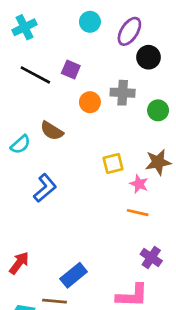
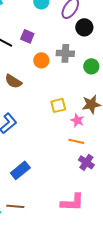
purple cross: (151, 257) -> (86, 162), moved
blue rectangle: (74, 275) -> (20, 170), moved

